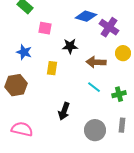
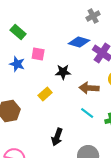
blue star: (24, 52) -> (17, 64), moved
yellow rectangle: (52, 68) -> (45, 94), turned 40

